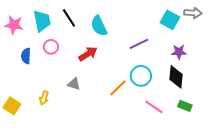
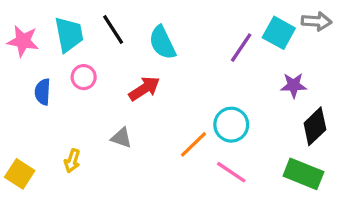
purple line: (139, 44) -> (241, 48), moved, turned -30
black diamond: (176, 77) -> (315, 126), moved, turned 40
green rectangle: (185, 106) -> (303, 174), size x1.6
pink line: (154, 107) -> (231, 172), moved

